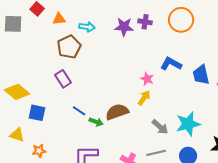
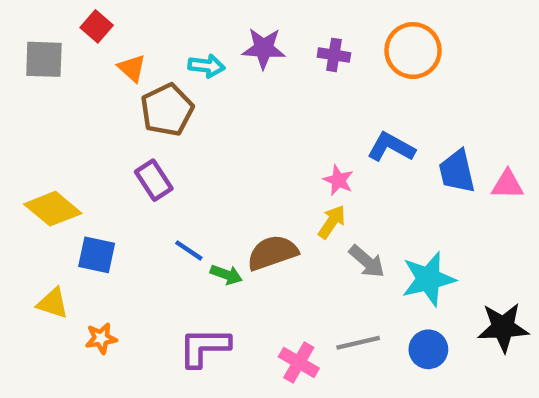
orange triangle: (59, 19) -> (132, 68), moved, turned 48
purple star: (124, 27) -> (264, 48), moved
gray arrow: (160, 127) -> (367, 261), moved

